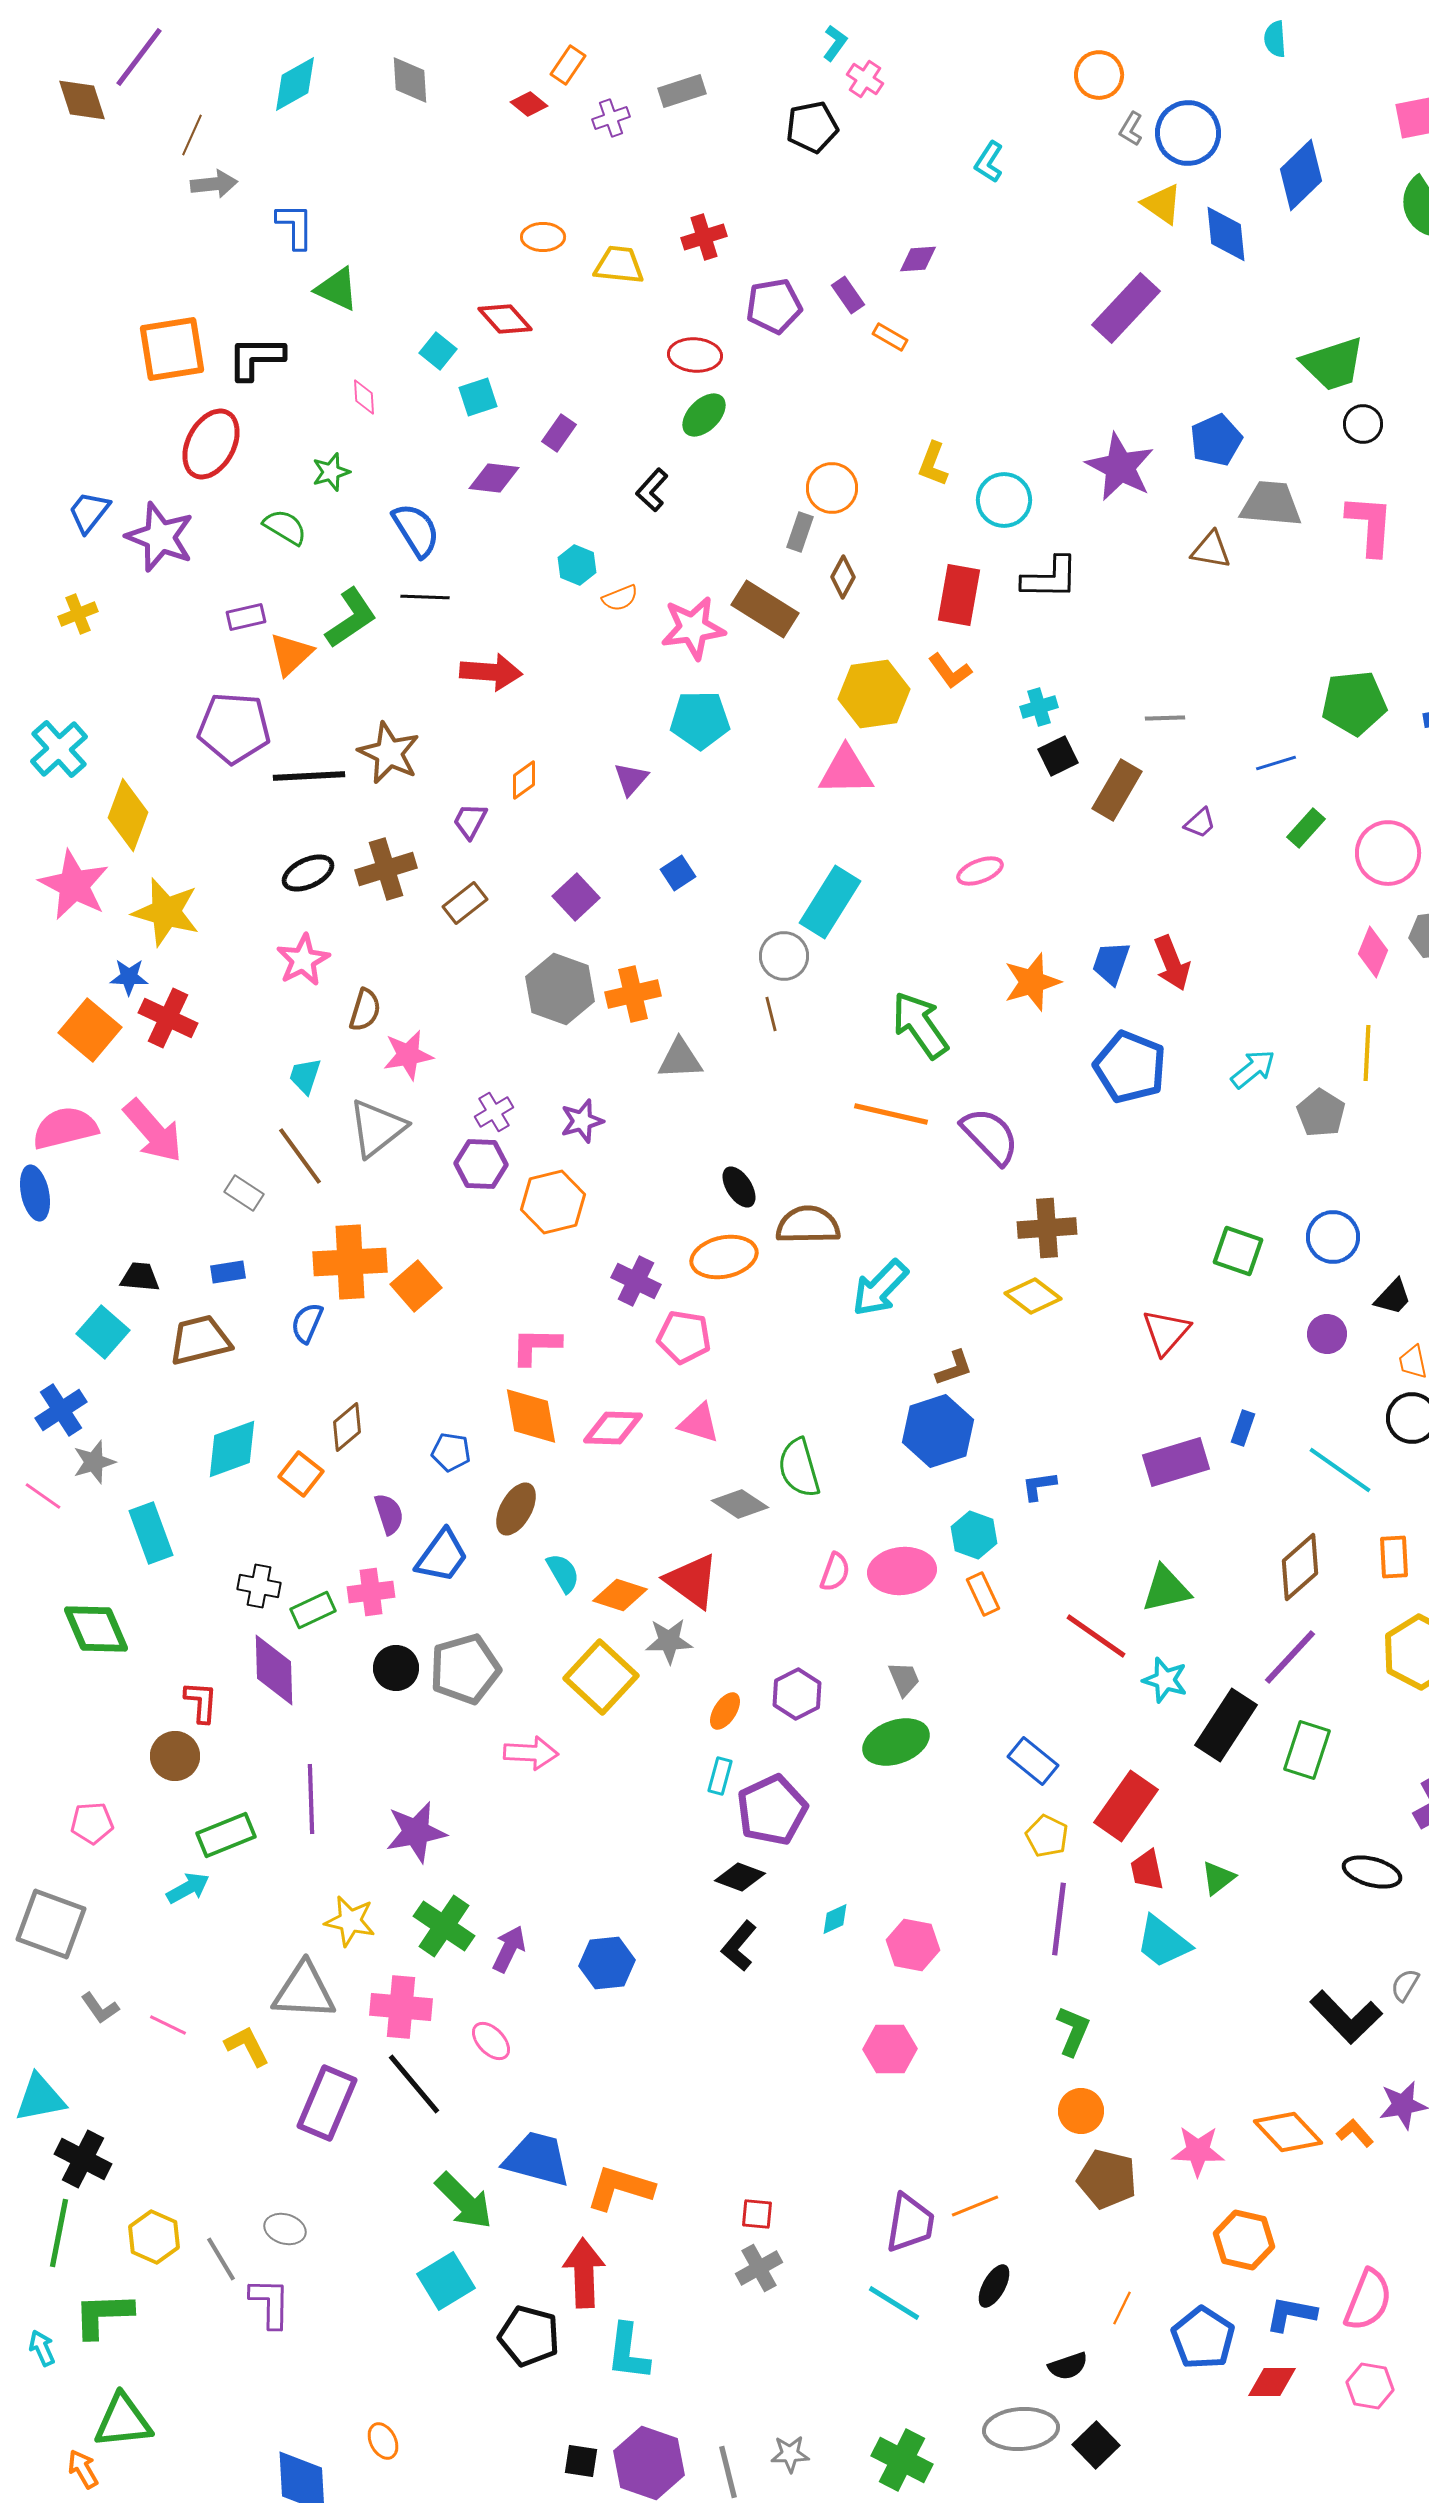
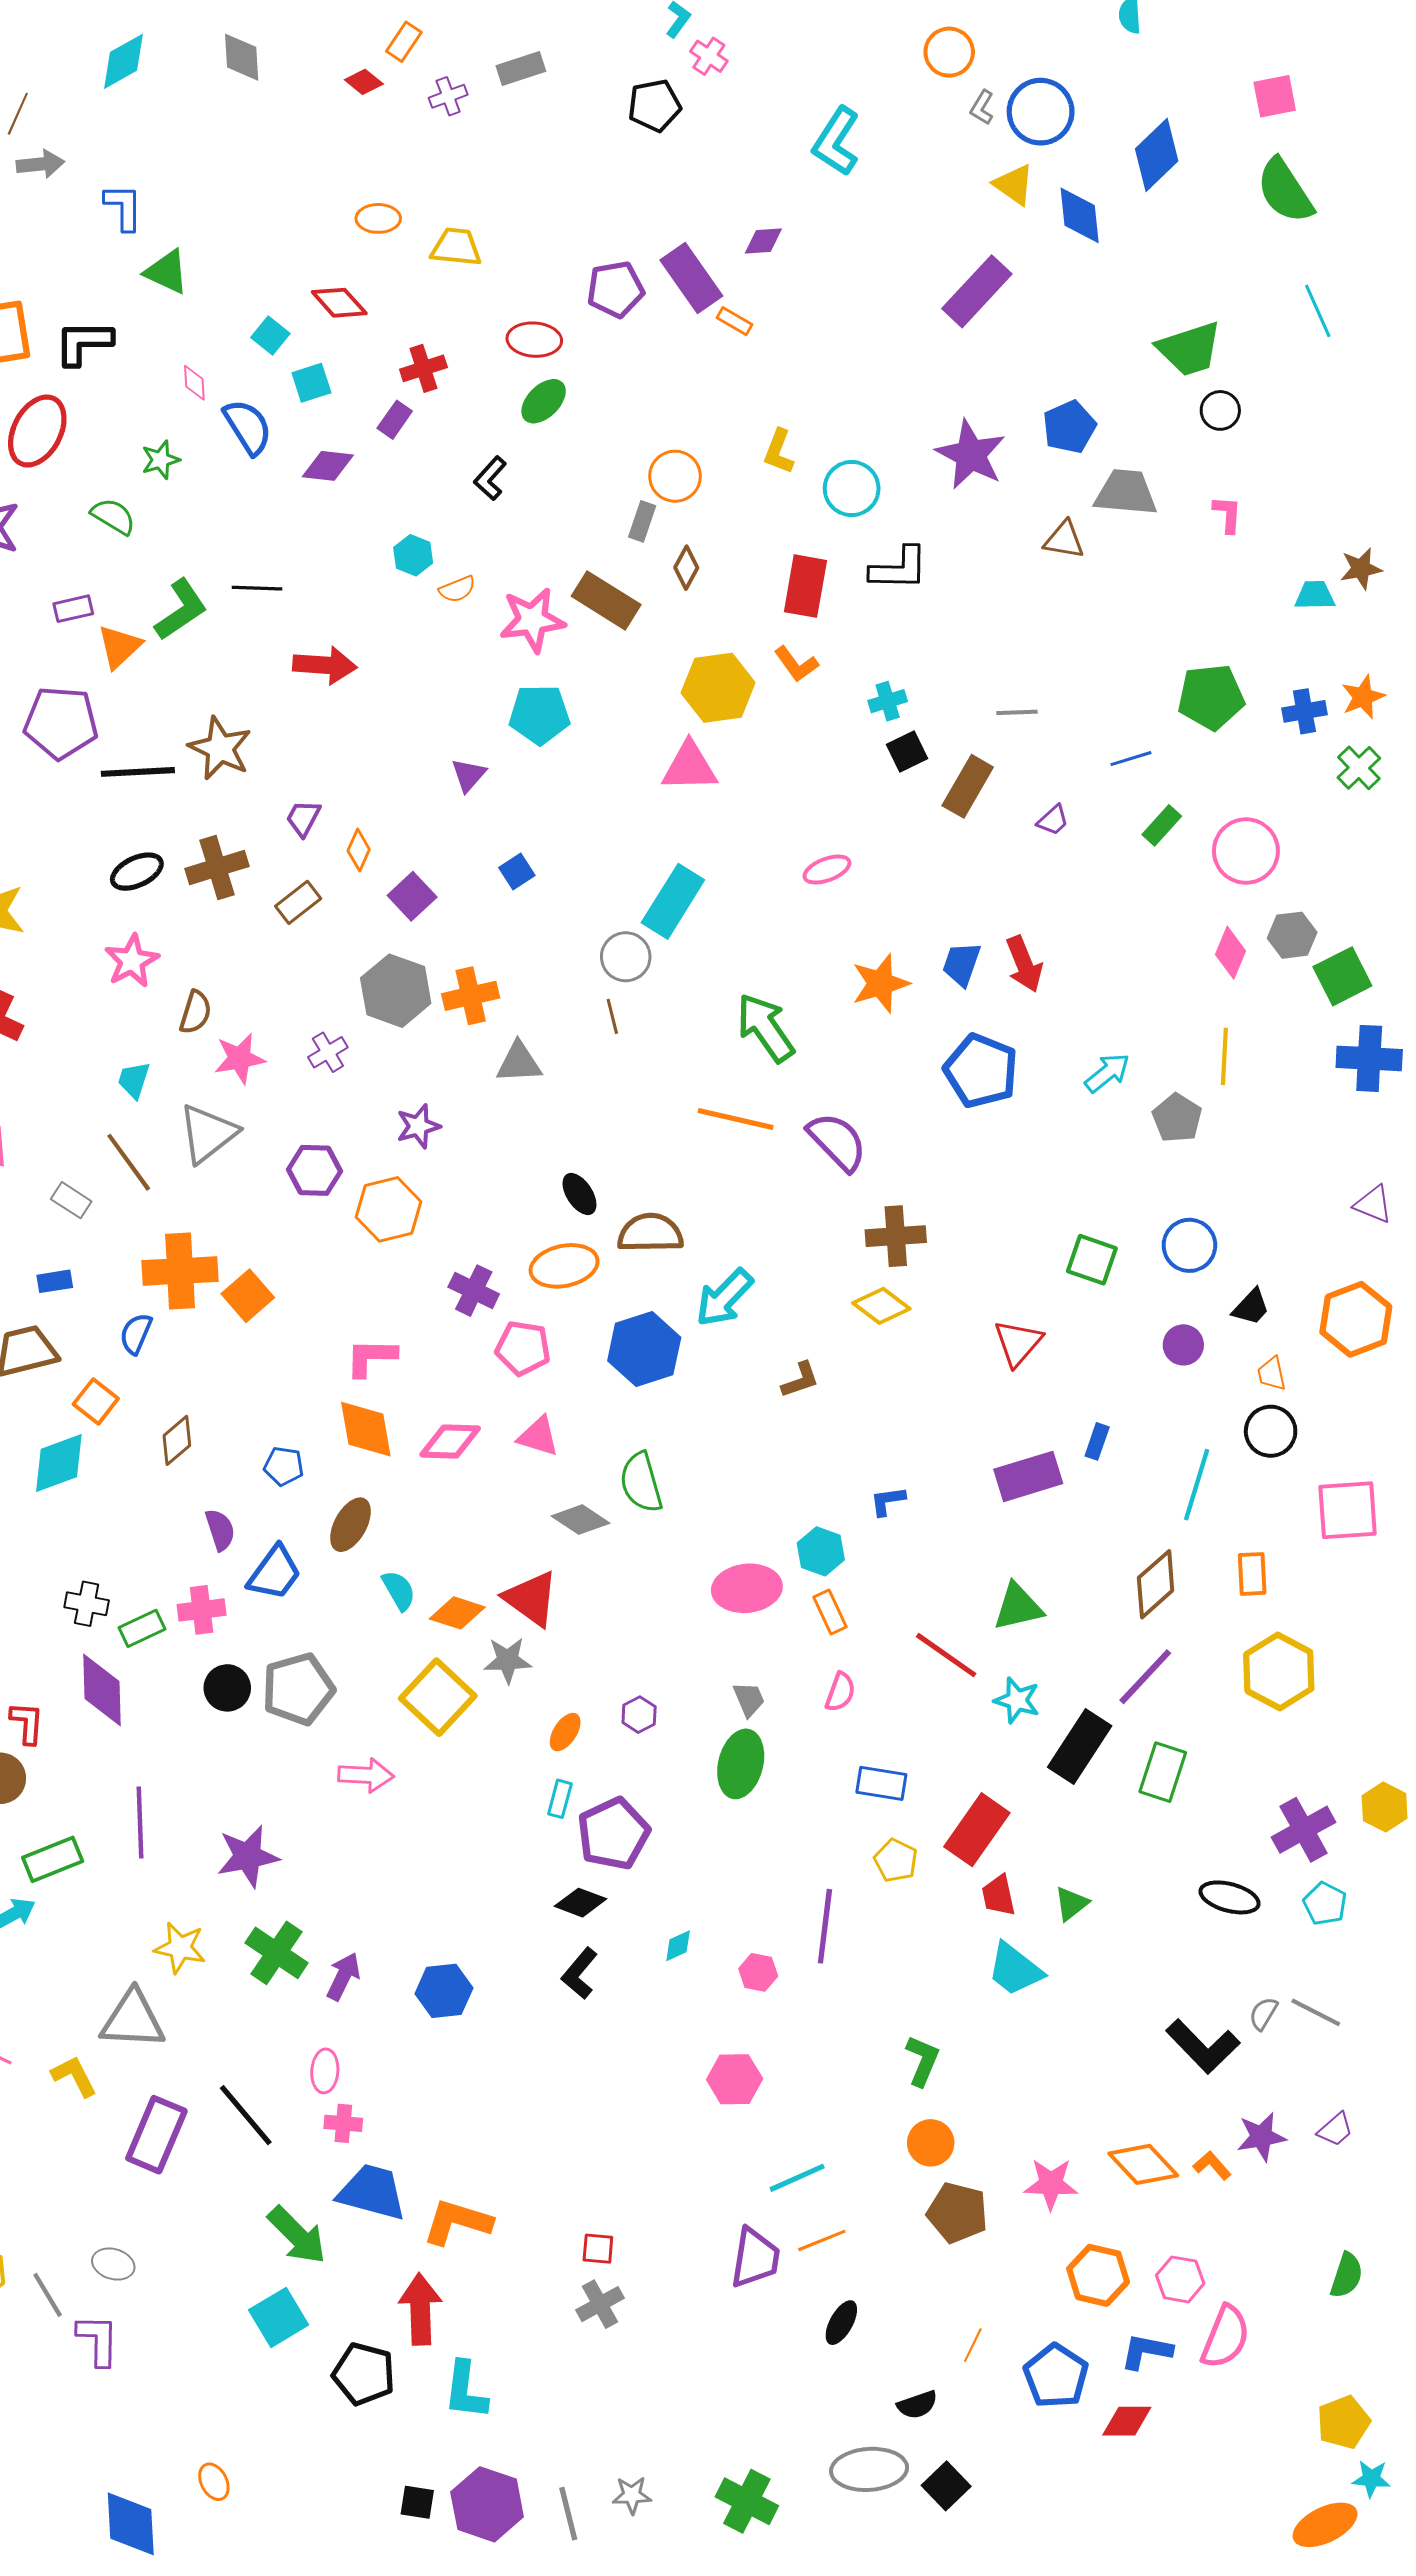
cyan L-shape: (989, 162) -> (836, 141), size x1.6
red cross: (704, 237) -> (423, 368), moved
purple rectangle: (848, 295) -> (691, 278), size x1.8
pink L-shape: (1370, 525) -> (1227, 514), size x0.6
blue semicircle: (416, 530) -> (248, 427), moved
orange diamond: (524, 780) -> (359, 850), moved, turned -30
purple cross: (494, 1112) -> (328, 1052), moved
blue hexagon: (938, 1431) -> (644, 1349), moved
cyan line: (1340, 1470) -> (1197, 1485), turned 72
orange square: (301, 1474) -> (96, 1401), moved
pink semicircle: (835, 1572) -> (840, 1692), moved
purple hexagon: (797, 1694) -> (639, 1715), size x0.7
green ellipse: (896, 1742) -> (741, 1764), turned -56
blue rectangle: (1033, 1761) -> (881, 1783), turned -30
purple line: (1059, 1919) -> (825, 1926), moved
pink hexagon: (913, 1945) -> (758, 1972), size x0.7
pink cross: (401, 2007) -> (343, 2123), moved, size x0.6
pink ellipse: (491, 2041) -> (325, 2071), turned 48
cyan line: (894, 2303) -> (797, 2178), moved, turned -56
pink hexagon: (1370, 2386) -> (1180, 2279), moved

